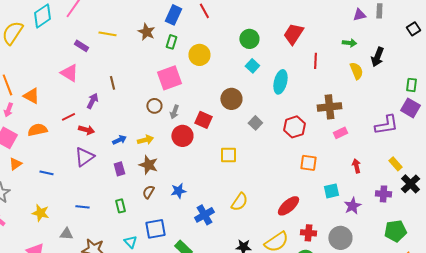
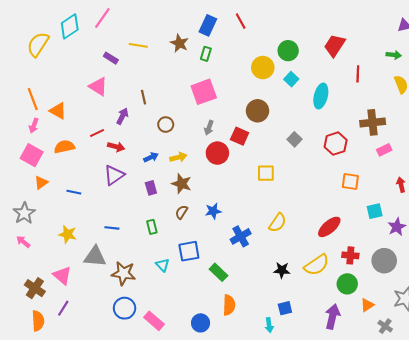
yellow circle: (199, 55) -> (263, 68), moved
brown circle: (231, 99) -> (258, 111), moved
brown circle: (154, 106) -> (166, 125), moved
gray triangle: (66, 234) -> (95, 256), size x1.6

